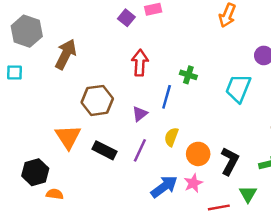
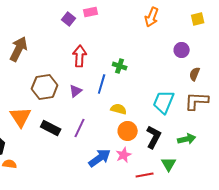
cyan trapezoid: (238, 88) -> (164, 102), moved
purple triangle: (140, 114) -> (76, 91), moved
yellow semicircle: (171, 137) -> (119, 109), moved, turned 84

